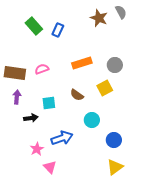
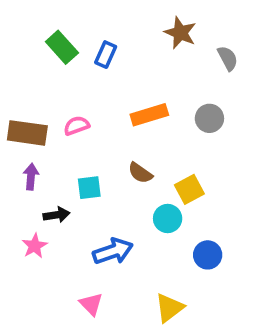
gray semicircle: (121, 12) -> (228, 58), moved
yellow square: (105, 88) -> (189, 189), moved
pink star: (37, 149) -> (35, 246), moved
yellow triangle: (115, 167) -> (169, 308), moved

